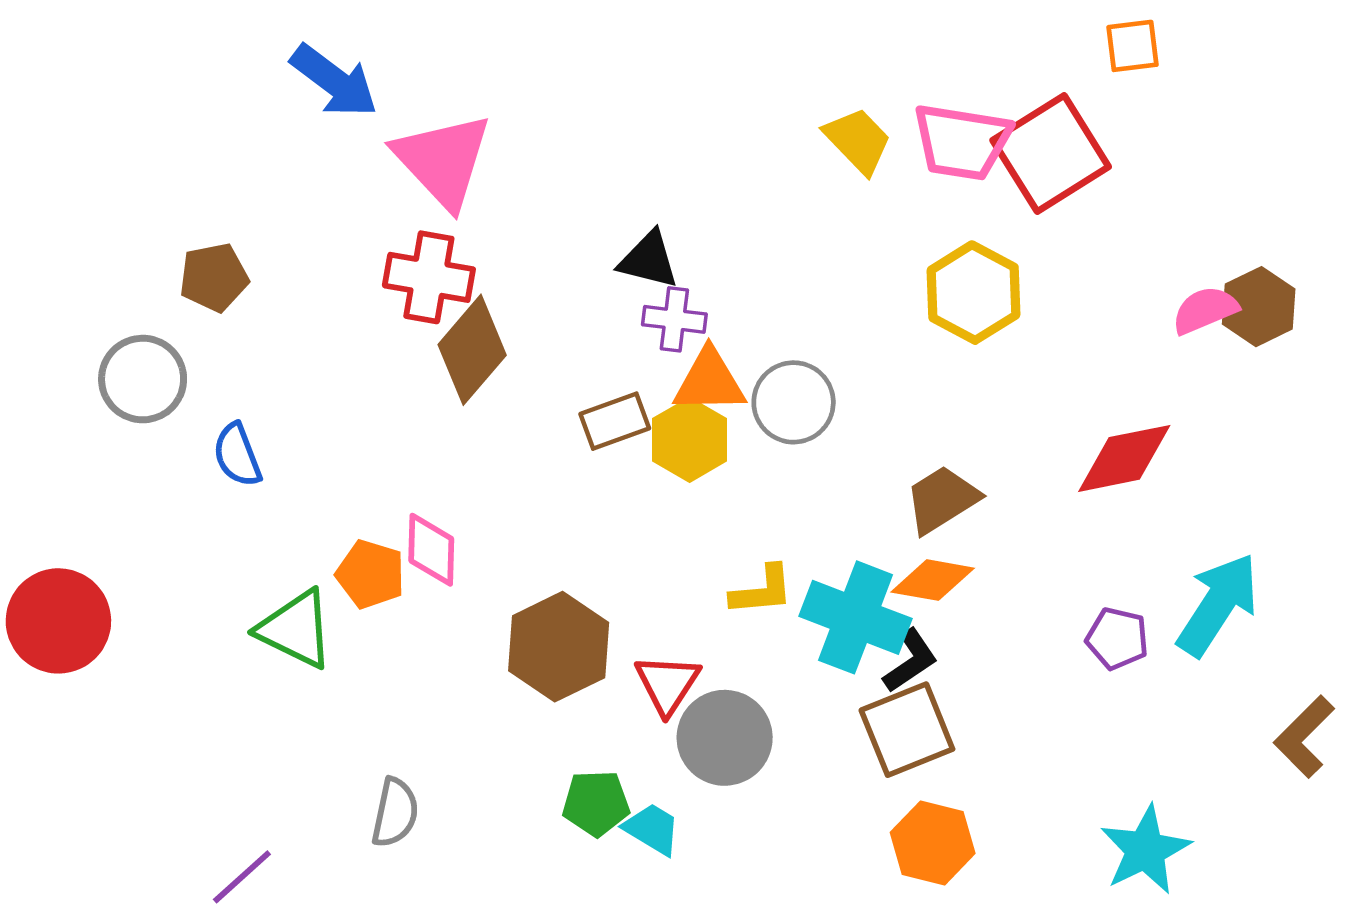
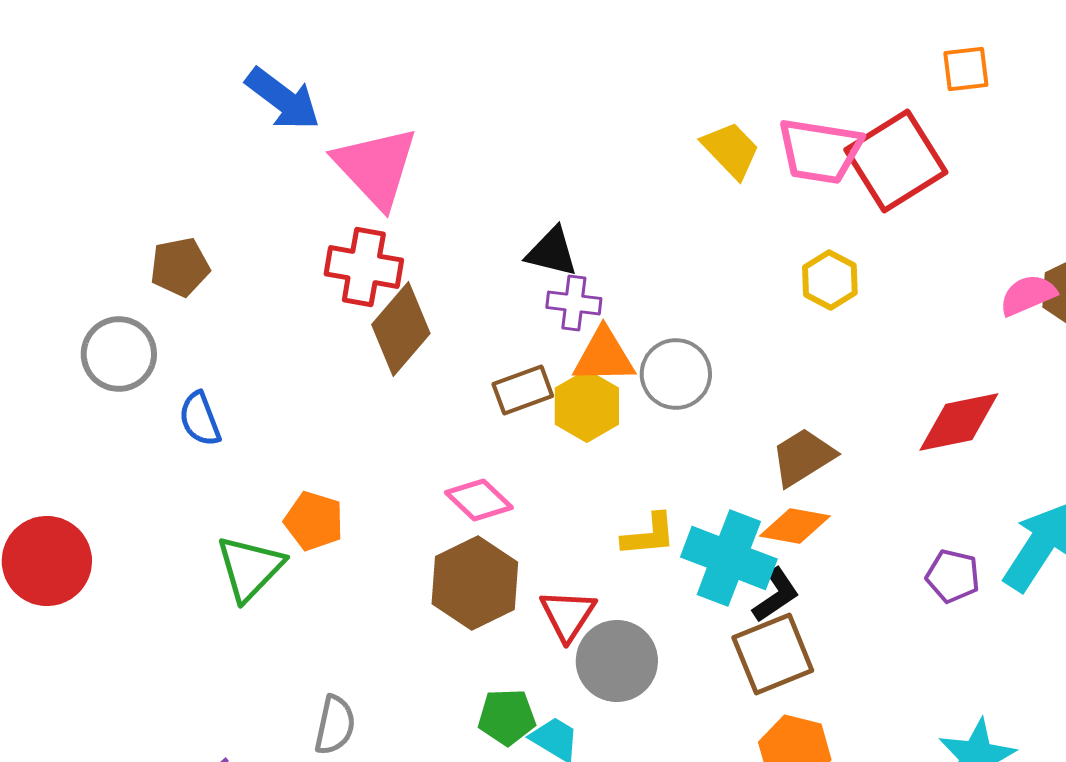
yellow hexagon: (974, 293) -> (830, 280), size x0.7
pink diamond: (431, 550) -> (479, 500), moved, turned -48
green triangle: (296, 629) -> (250, 568), turned 48

